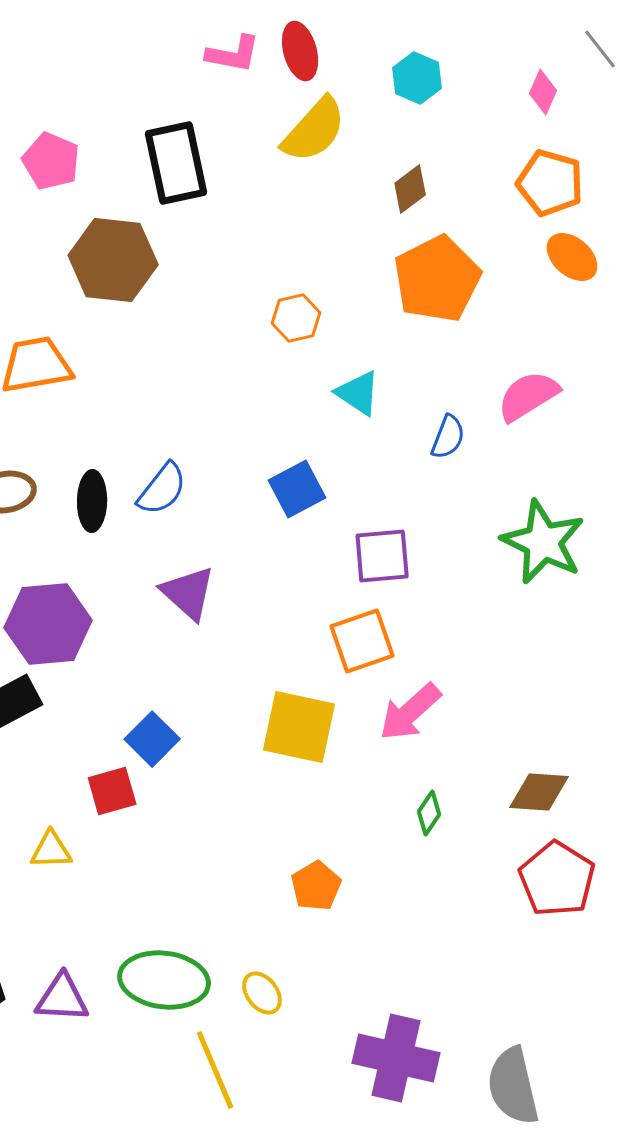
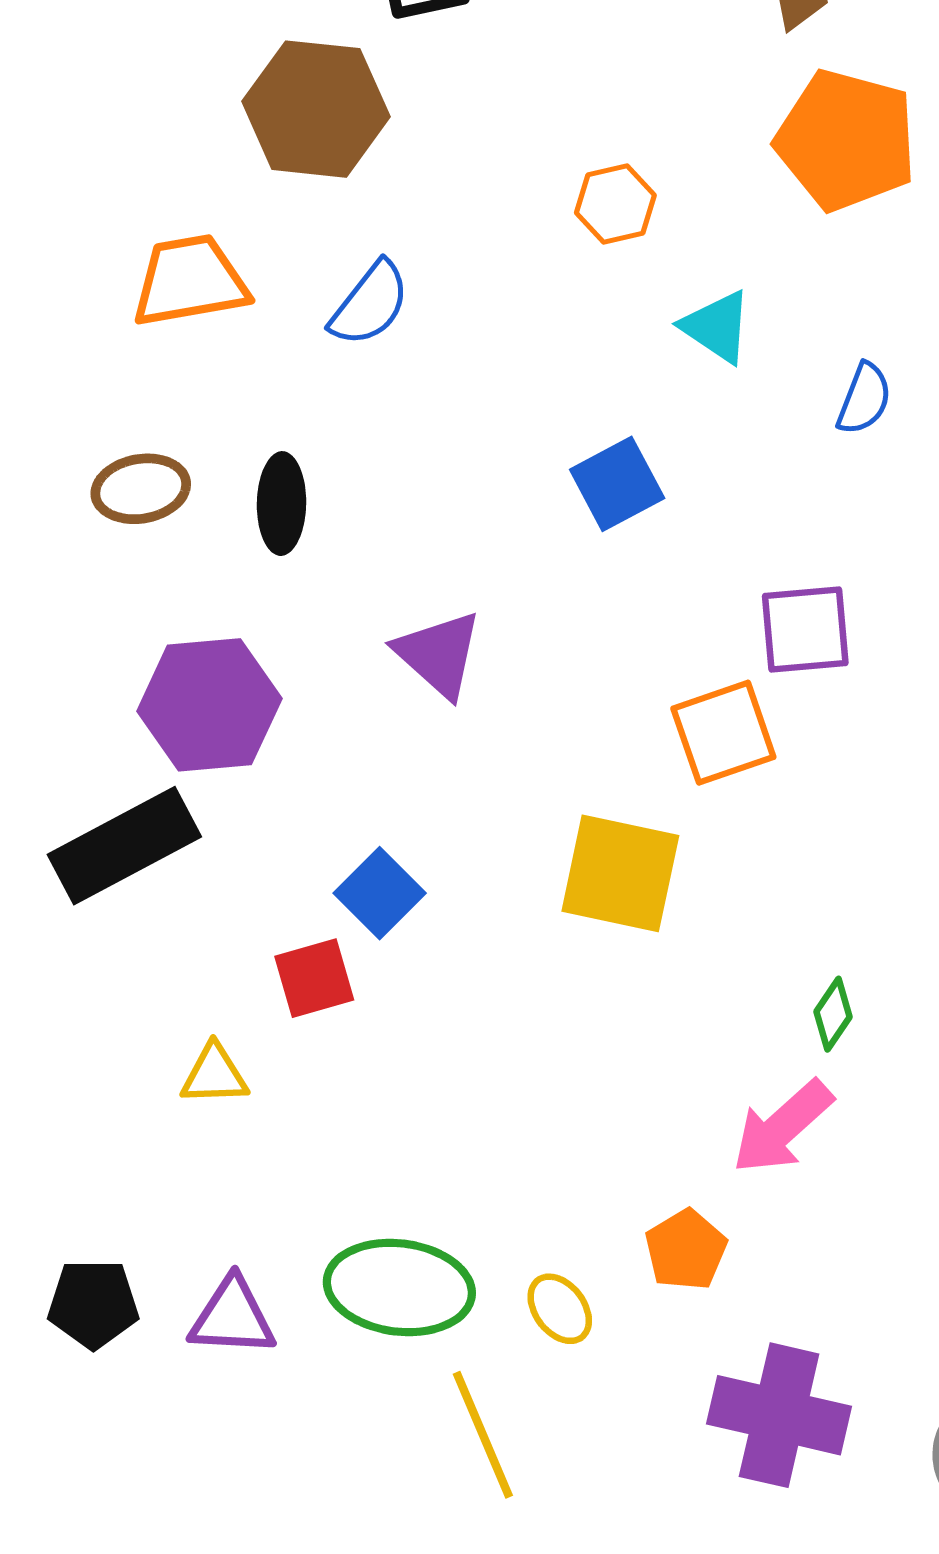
orange pentagon: (437, 279) -> (846, 140), turned -30
blue semicircle: (162, 489) -> (370, 304), moved
purple square: (382, 556) -> (805, 630), moved
pink arrow: (410, 712) -> (782, 1127), moved
orange pentagon: (316, 886) -> (686, 1250), moved

